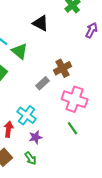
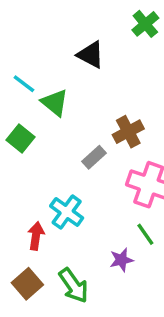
purple star: (36, 137) -> (121, 260), moved
green arrow: (31, 158) -> (74, 286), size x1.5

